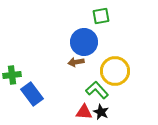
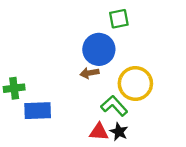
blue rectangle: (32, 94) -> (38, 111), turned -55

